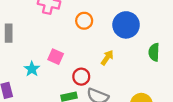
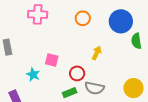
orange circle: (84, 21) -> (83, 18), moved
blue circle: (126, 25) -> (121, 21), moved

